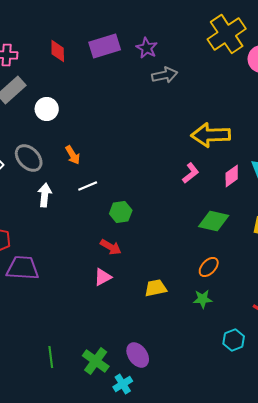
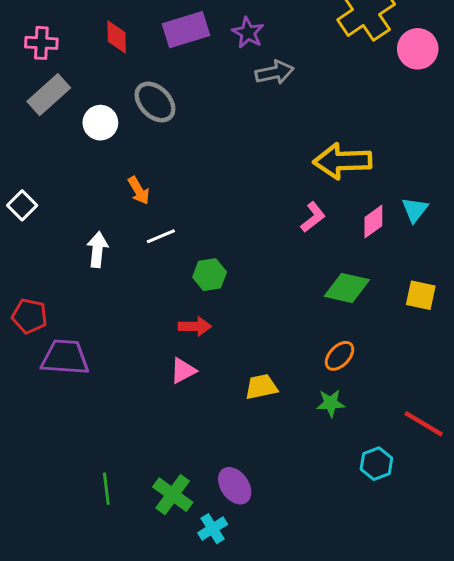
gray ellipse: (29, 158) -> (155, 102), moved
red arrow: (111, 247) -> (195, 326), turned -30

